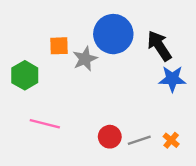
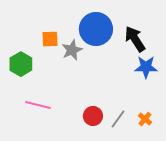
gray line: (139, 140) -> (118, 119), turned -36

